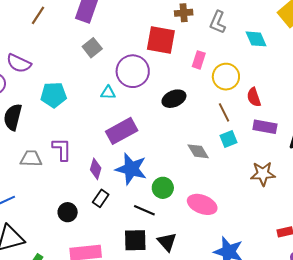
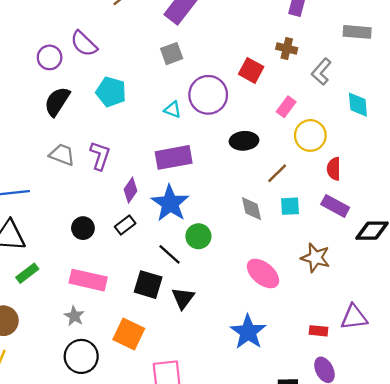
red square: (161, 40) -> (251, 70), size x0.7
brown line: (224, 112) -> (277, 173), moved, turned 54
pink ellipse: (202, 204) -> (263, 274), moved

